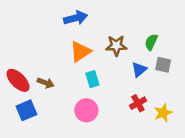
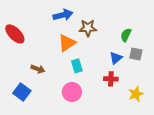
brown star: (116, 46) -> (88, 28), moved
red ellipse: (18, 80) -> (15, 34), moved
red cross: (138, 103) -> (111, 79), moved, turned 32
blue square: (26, 110) -> (22, 92), turned -30

